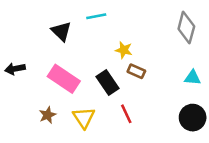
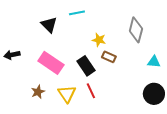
gray diamond: (186, 28) -> (136, 30), moved
red line: (126, 114) -> (91, 91), moved

